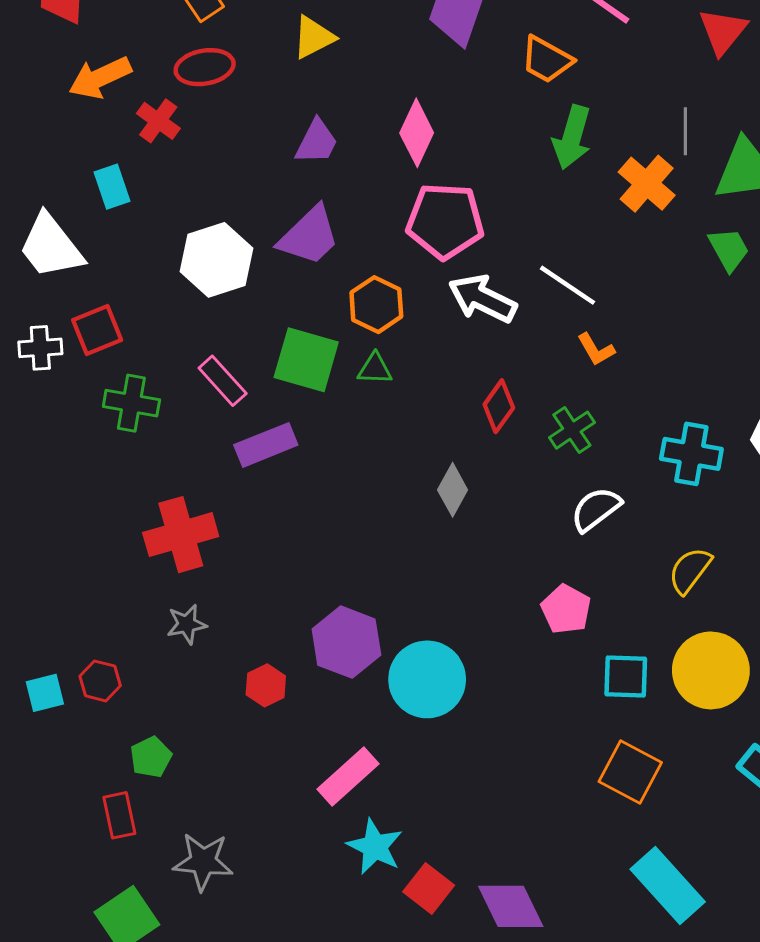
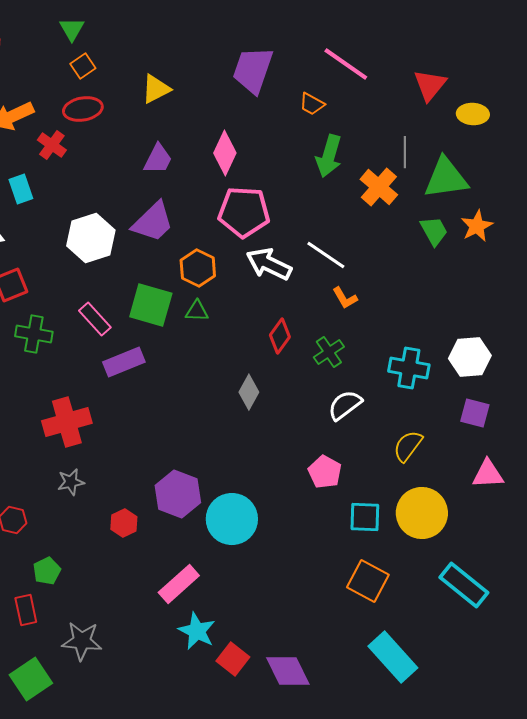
orange trapezoid: (547, 60) -> (312, 104), size x0.7

